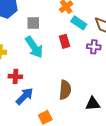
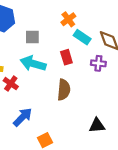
cyan arrow: (34, 47) -> (33, 63), turned 140
red cross: (15, 76) -> (11, 84), moved, turned 32
brown semicircle: (65, 90) -> (64, 90), moved

